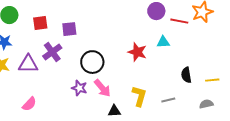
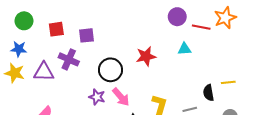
purple cross: (52, 52) -> (69, 59), turned -30
red star: (137, 52) -> (146, 56), moved, turned -30
black semicircle: (186, 75) -> (208, 93), moved
yellow line: (212, 80) -> (228, 82), moved

